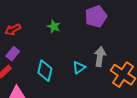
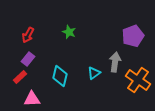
purple pentagon: (96, 16) -> (133, 36), moved
red arrow: (13, 30) -> (28, 35), turned -35

